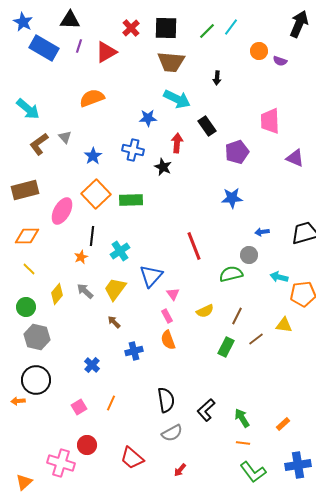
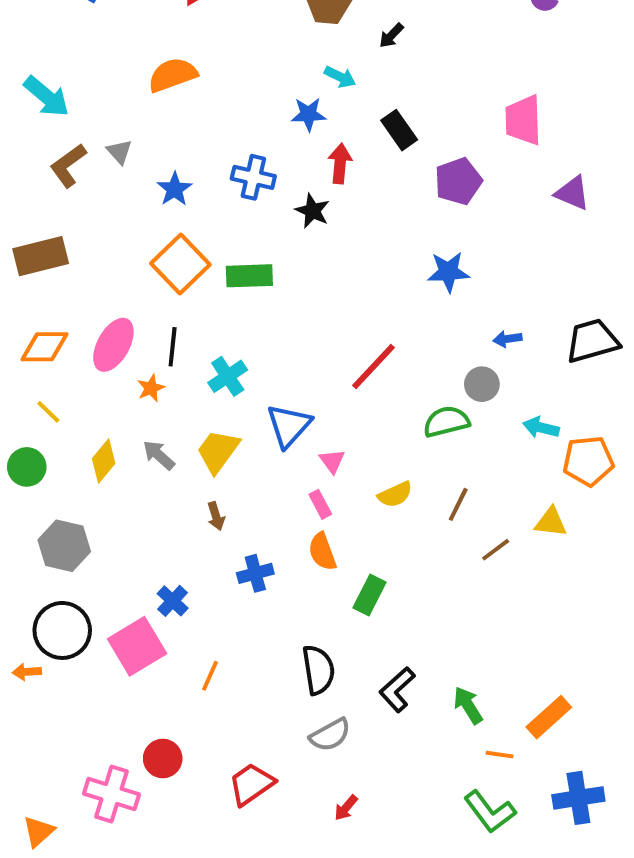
black arrow: (217, 78) -> (391, 35), moved, turned 40
cyan arrow: (177, 99) -> (340, 77), size x0.6
blue star: (148, 118) -> (308, 114), moved
pink ellipse: (62, 211) -> (113, 345), moved
red line: (194, 246) -> (374, 366), turned 64
green circle: (26, 307) -> (27, 467), moved
brown arrow: (114, 322) -> (216, 516), turned -152
green rectangle: (226, 347) -> (370, 595), moved
pink square: (79, 407) -> (137, 646), moved, size x1.8
orange rectangle: (283, 424) -> (549, 717), size x1.6
orange line: (243, 443) -> (500, 755), moved
red trapezoid: (132, 458) -> (251, 784), turned 105

